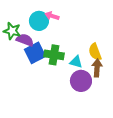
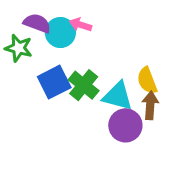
purple semicircle: (25, 40) -> (37, 23), moved
green cross: (54, 55) -> (84, 85), turned 30
cyan triangle: (76, 62) -> (118, 96), size x1.5

